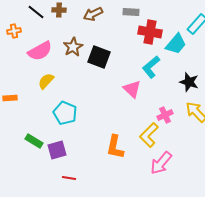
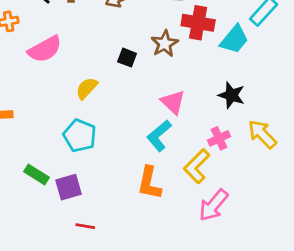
brown star: (73, 47) -> (165, 44), moved
black square: (99, 57) -> (127, 58), size x0.6
cyan L-shape: (151, 67) -> (159, 136), moved
yellow semicircle: (46, 81) -> (87, 88), moved
black star: (189, 82) -> (232, 95), moved

